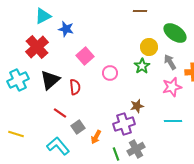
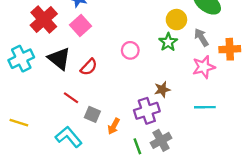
pink square: (85, 56) -> (80, 25), moved
black triangle: (50, 80) -> (59, 59), turned -40
red semicircle: (75, 87) -> (89, 67), turned 49
gray square: (78, 127) -> (92, 114), turned -32

